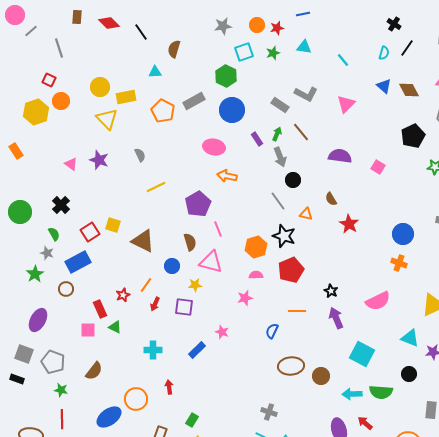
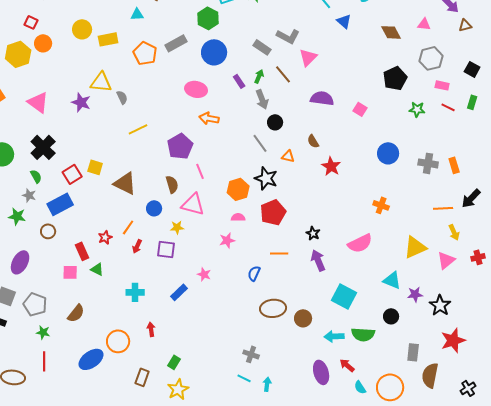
blue triangle: (384, 86) -> (344, 21), moved
pink triangle: (346, 104) -> (308, 57), moved
yellow triangle: (107, 119) -> (101, 82), moved, turned -40
pink triangle: (71, 164) -> (38, 102), moved, size x1.6
black cross: (61, 205) -> (43, 147), size x1.4
blue circle: (403, 234) -> (388, 153), moved
green star: (35, 274) -> (17, 216), turned -30

